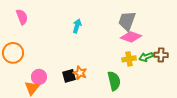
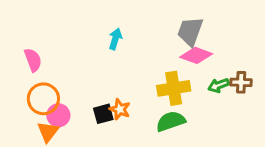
pink semicircle: (22, 17) -> (33, 60), moved
orange circle: (13, 53) -> (43, 99), moved
yellow cross: (129, 59) -> (174, 88), moved, size x1.5
green semicircle: (114, 81) -> (171, 121), turned -96

